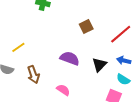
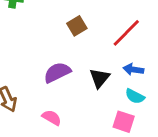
purple semicircle: (70, 58) -> (57, 72), turned -42

